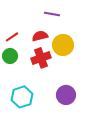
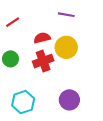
purple line: (52, 14) -> (66, 15), moved
red line: (12, 37) -> (13, 22), moved

